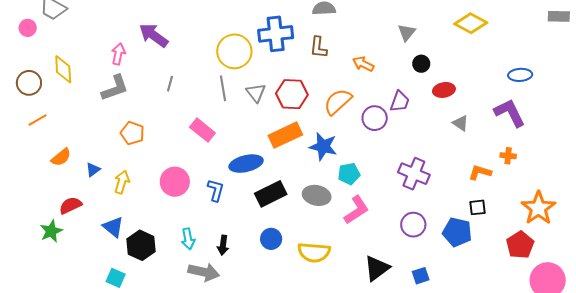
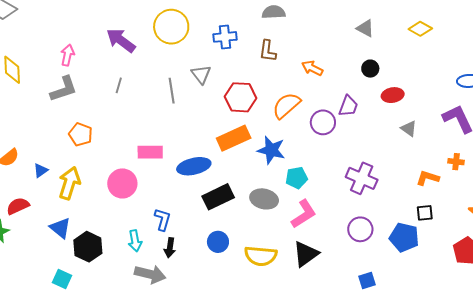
yellow diamond: (471, 23) -> (420, 29), size x0.7
gray triangle: (407, 33) -> (365, 28), moved, turned -42
blue cross: (276, 34) -> (225, 37), size x0.7
purple arrow: (154, 35) -> (121, 40), moved
yellow circle: (234, 51) -> (171, 27), moved
gray triangle: (256, 93) -> (201, 74), moved
pink rectangle: (202, 130) -> (150, 152), moved, turned -40
yellow arrow: (122, 182) -> (69, 183), size x1.4
blue L-shape: (216, 190) -> (163, 219), moved
black triangle: (377, 268) -> (306, 254), moved

